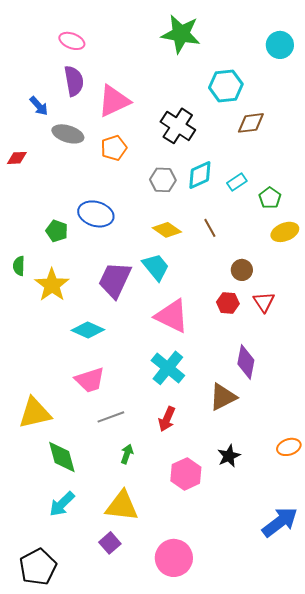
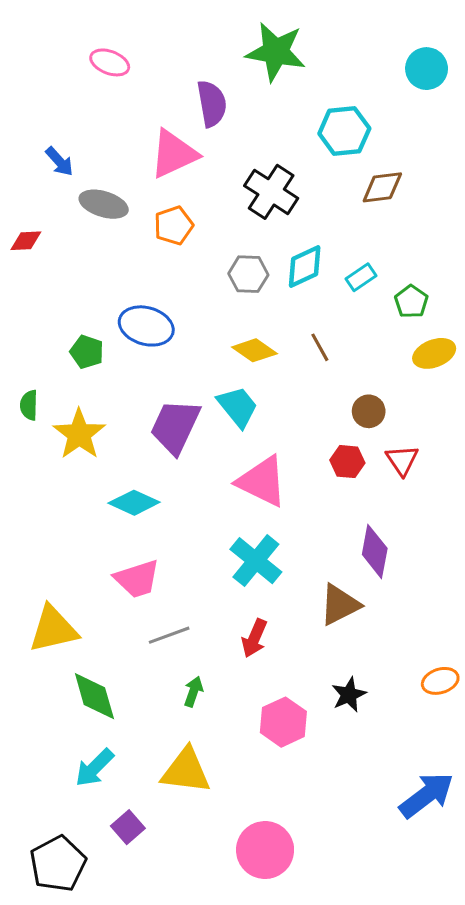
purple semicircle: (74, 81) -> (212, 104), moved
purple square: (110, 543) -> (128, 827), moved

